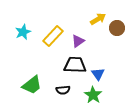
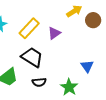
black trapezoid: (75, 65) -> (32, 57), moved, turned 30
blue triangle: (98, 74) -> (87, 66), moved

